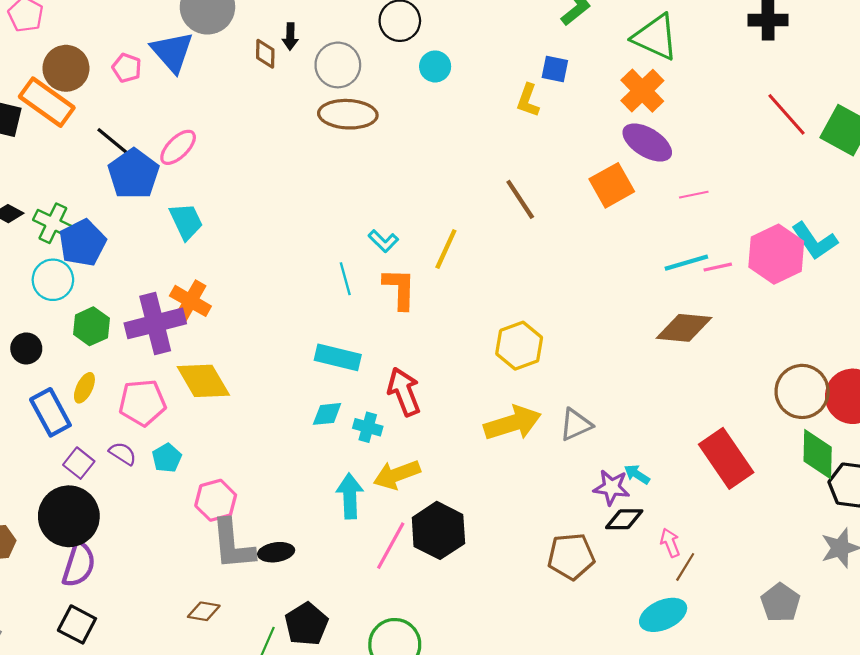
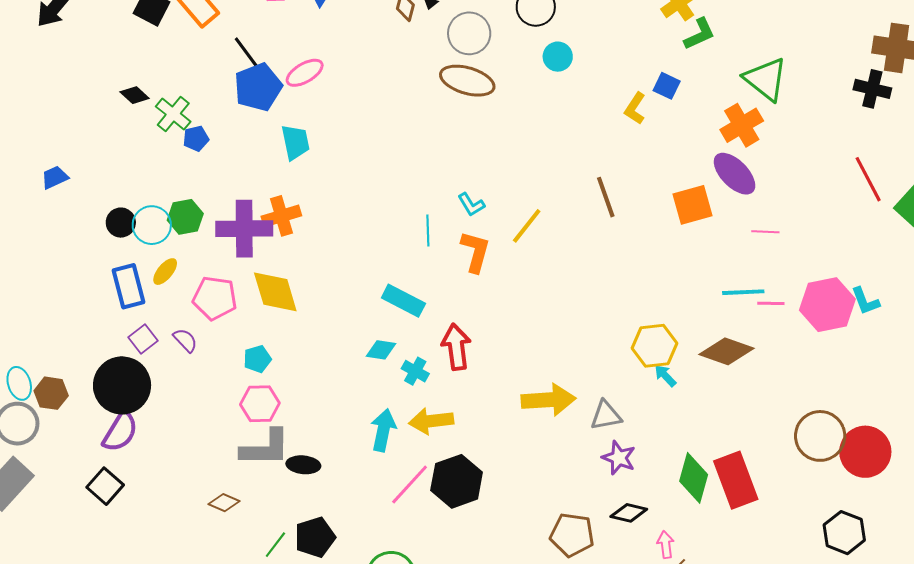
cyan L-shape: (814, 241) -> (865, 301), size x0.7
blue pentagon: (82, 243) -> (196, 139), size x0.6
cyan circle: (53, 280) -> (152, 225), moved
orange cross: (190, 301) -> (281, 216), turned 30
yellow hexagon: (519, 346) -> (655, 346), moved
green diamond: (818, 454) -> (694, 478), moved
cyan pentagon: (167, 458) -> (257, 359), moved
cyan arrow: (637, 474) -> (665, 376), moved
purple star: (612, 487) -> (619, 458), moved
gray L-shape: (233, 545) -> (265, 448), turned -98

